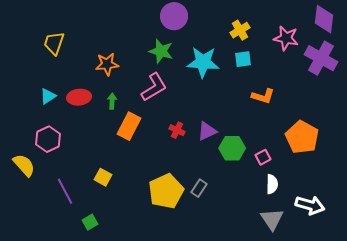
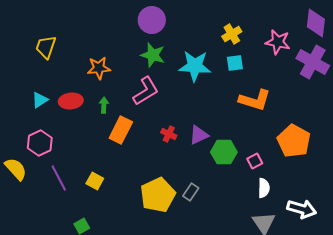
purple circle: (174, 16) -> (152, 20), moved
orange L-shape: (263, 96) -> (255, 100), size x1.4
purple line: (65, 191) -> (59, 178), moved

